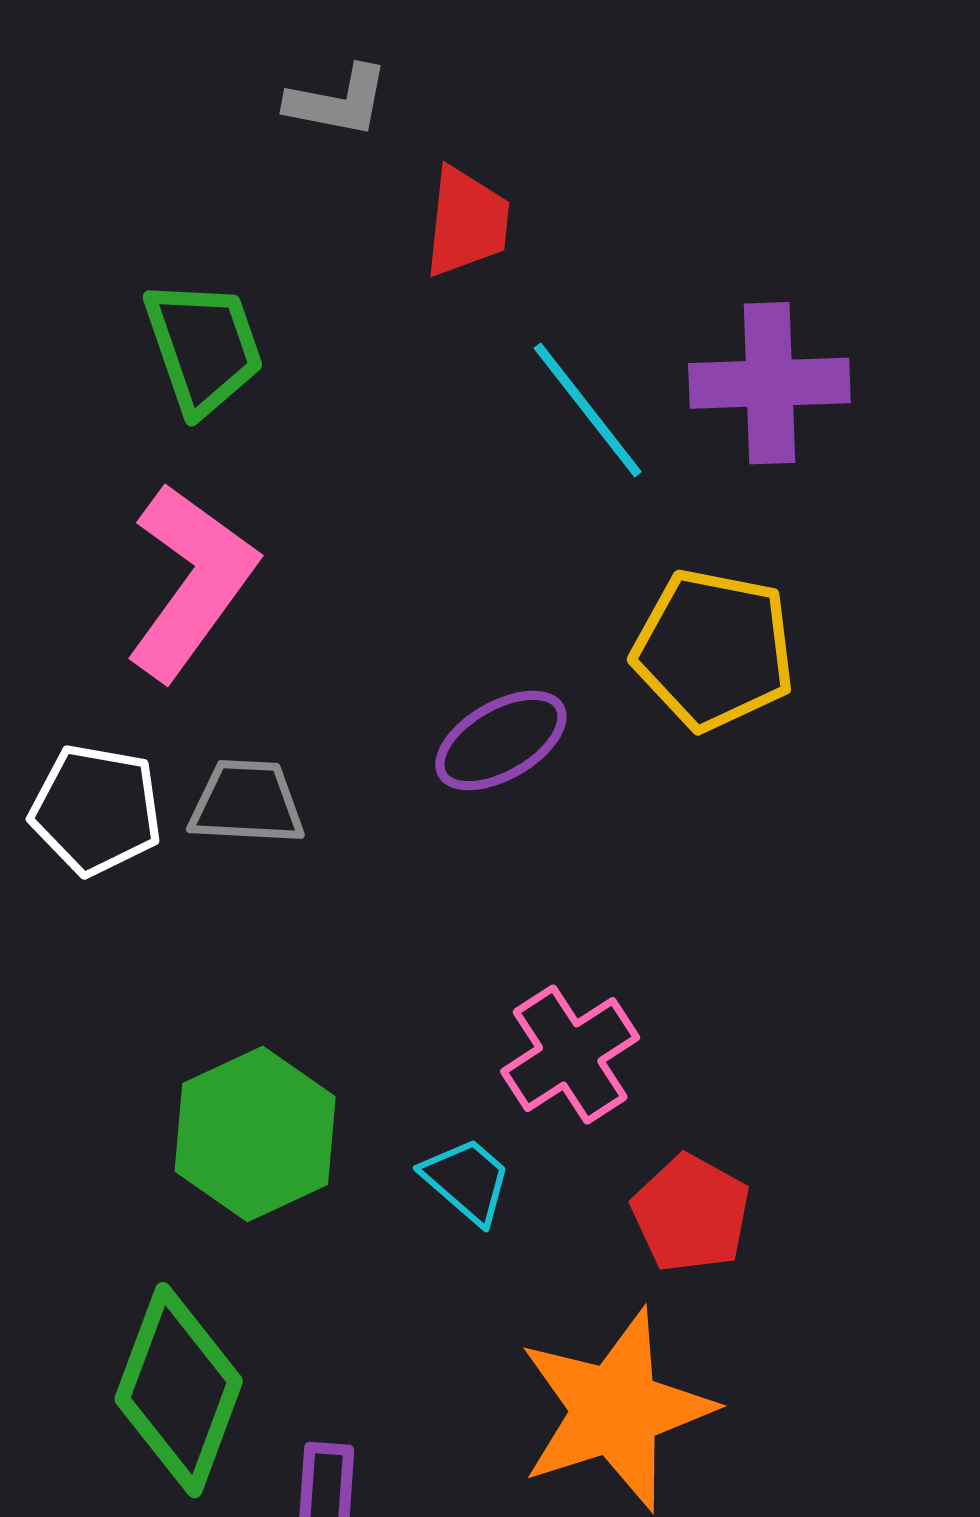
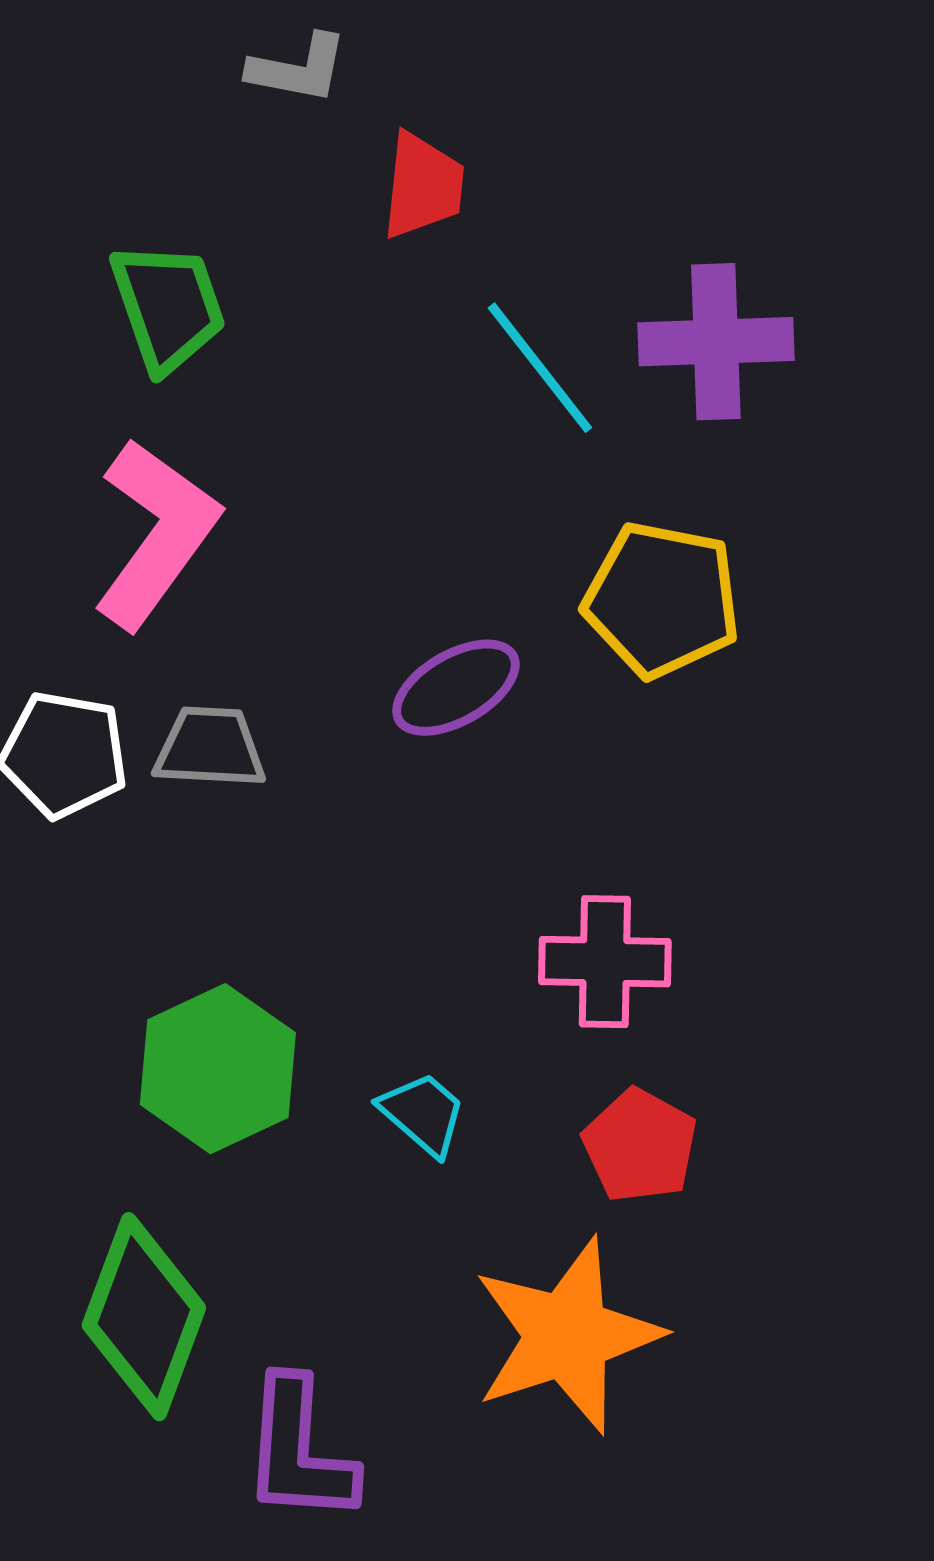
pink cross: (570, 1054) -> (605, 962), moved, turned 34

